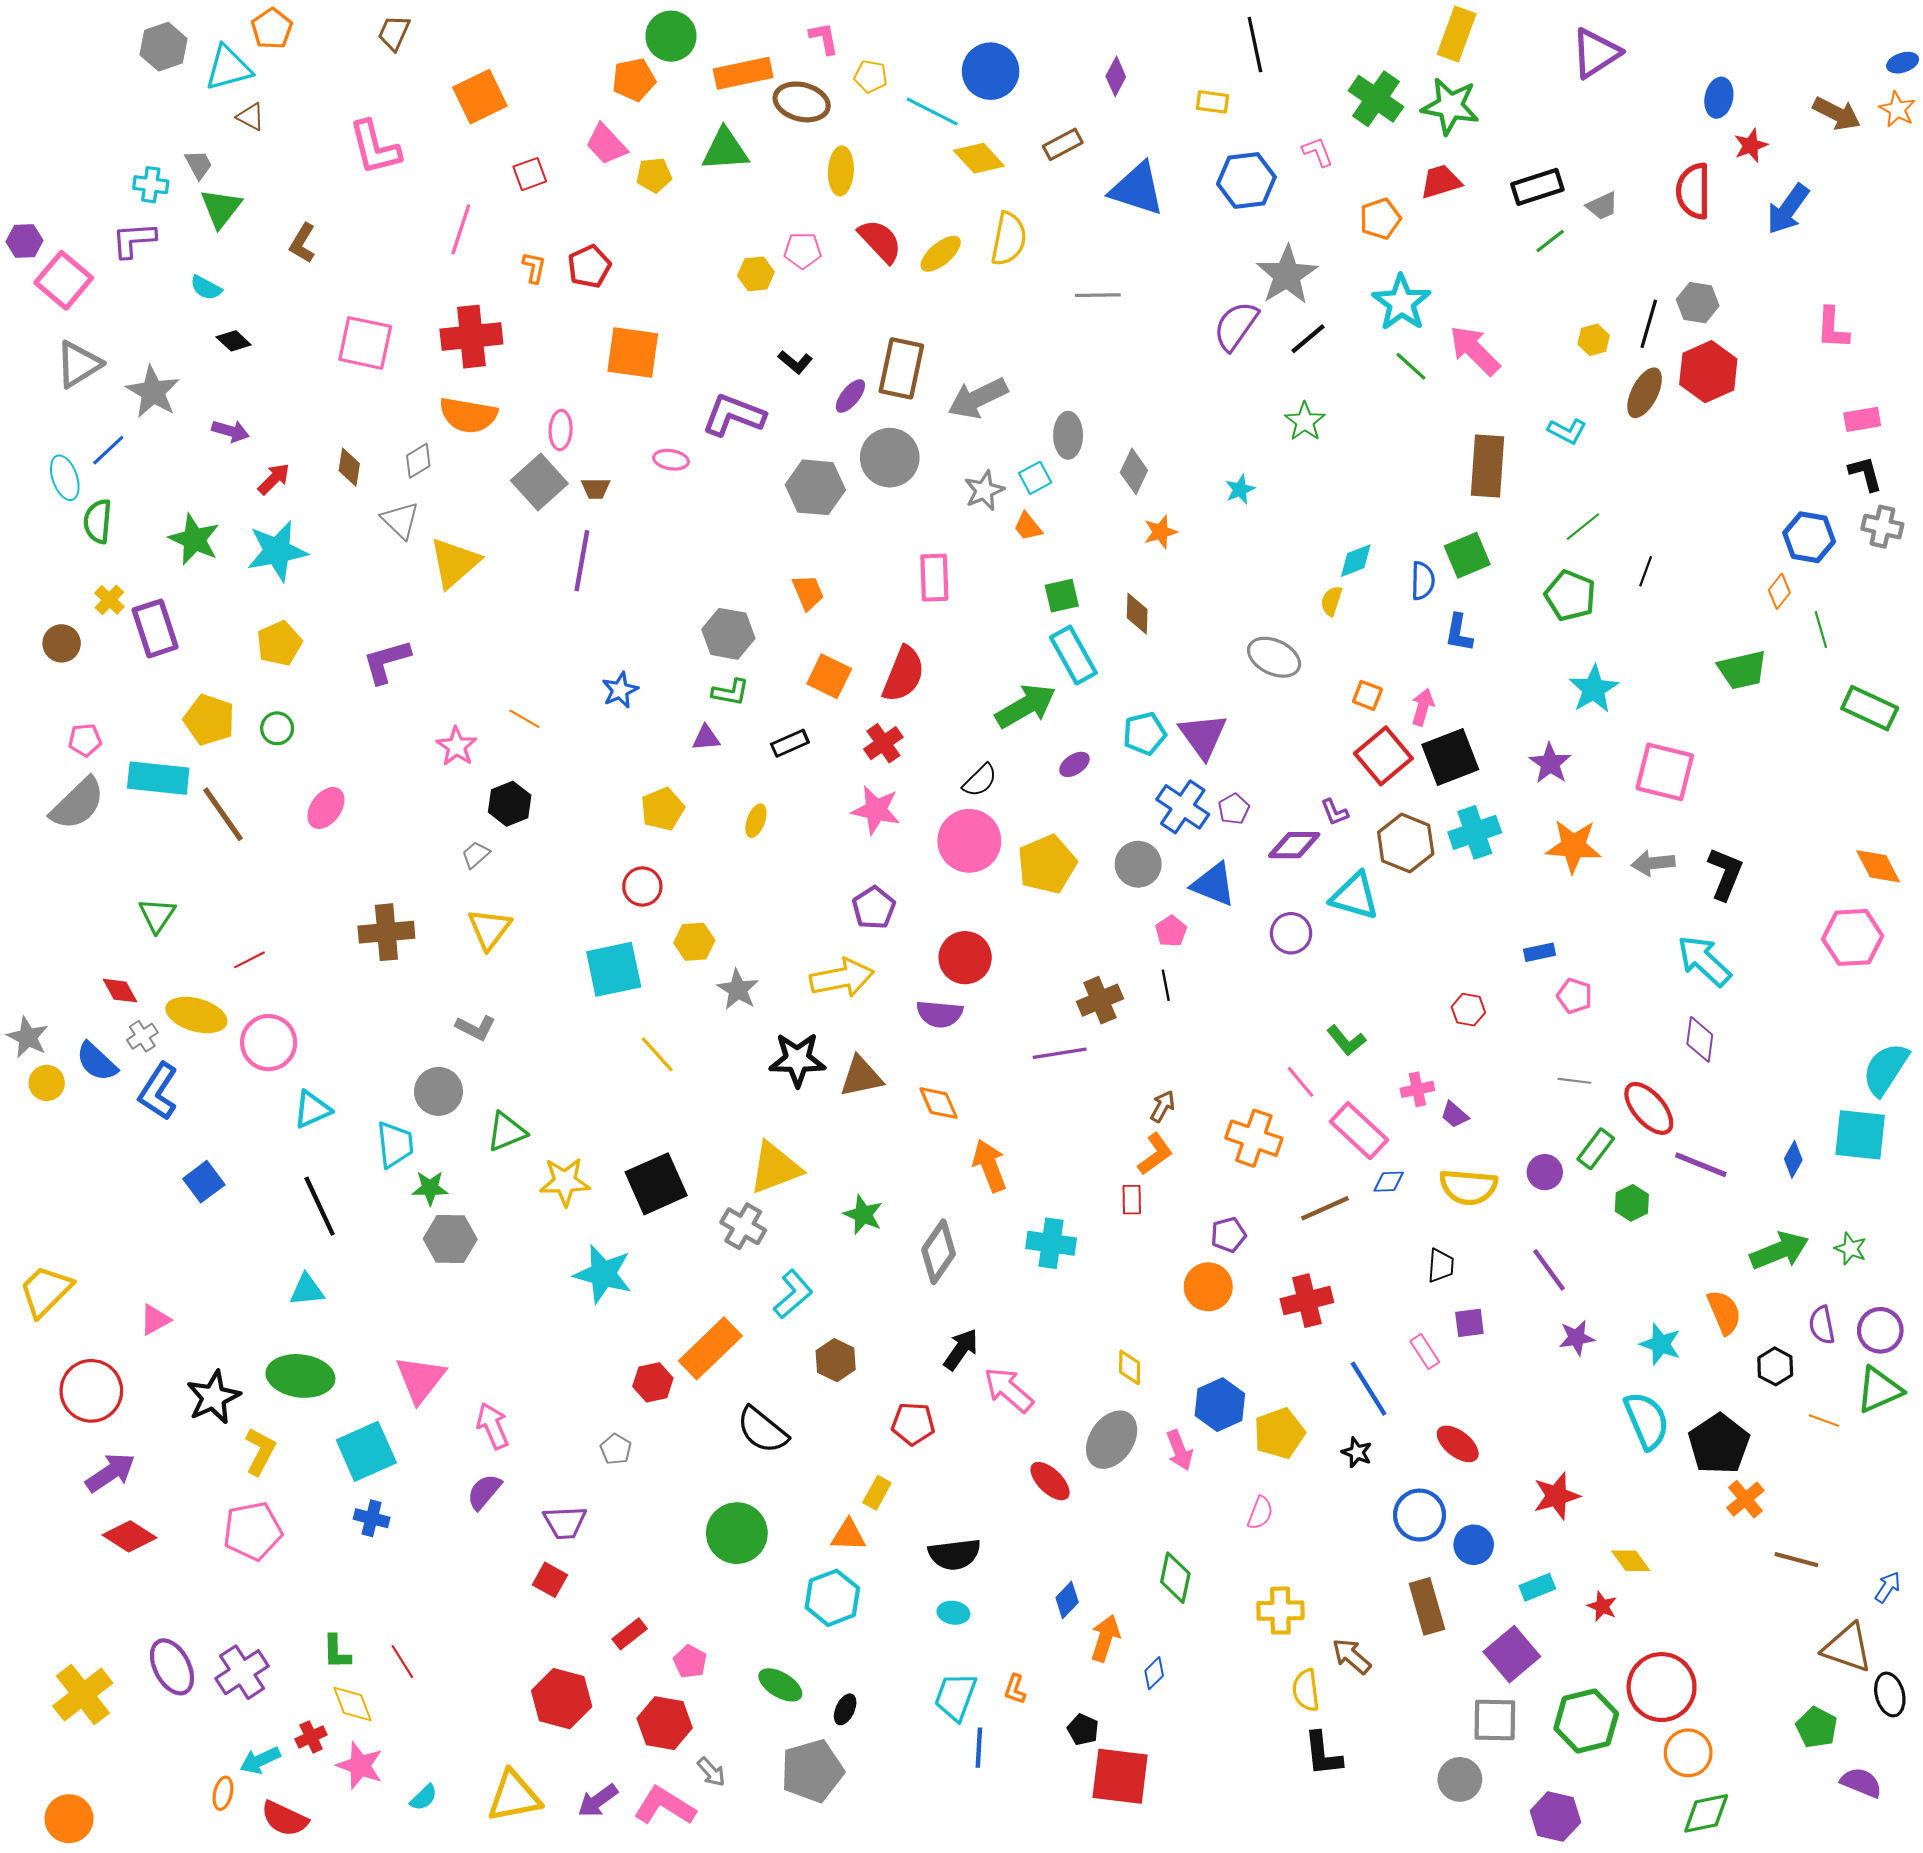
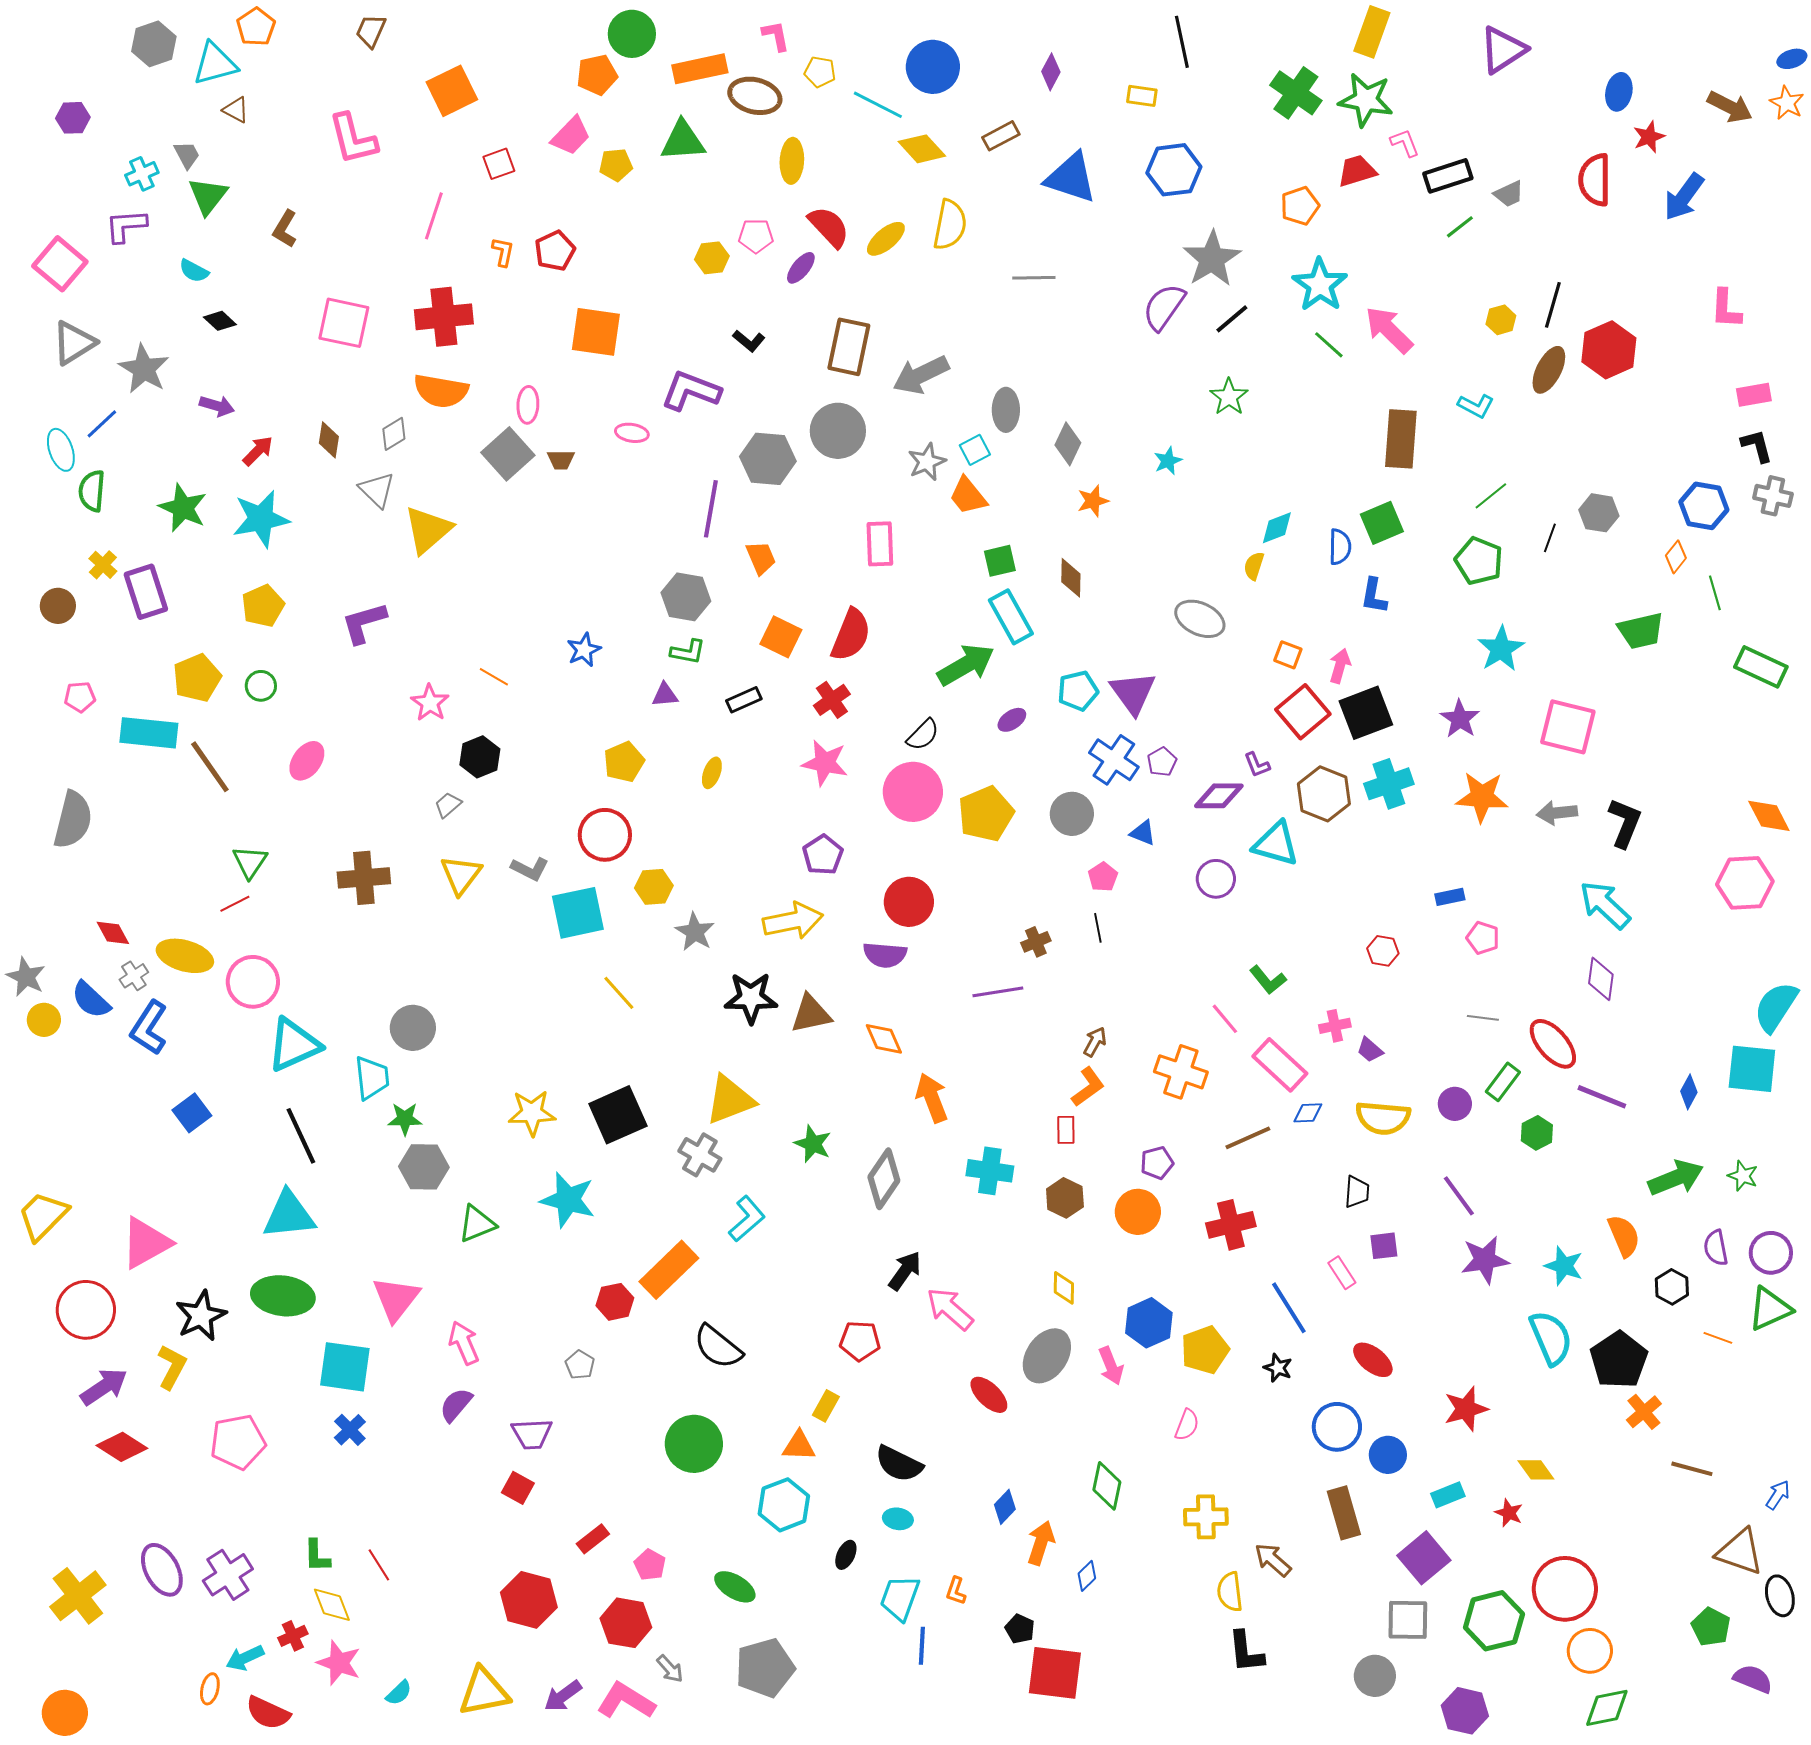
pink trapezoid: (606, 144) -> (571, 136), turned -93
pink L-shape: (1318, 152) -> (1405, 143), moved
cyan cross: (151, 185) -> (142, 174), turned -32
purple hexagon: (24, 241) -> (73, 118), moved
gray hexagon: (1698, 303) -> (1599, 513), moved
purple ellipse: (850, 396) -> (801, 268), moved
orange trapezoid: (1028, 527) -> (968, 496), size x1.4
purple line: (582, 561) -> (711, 509), moved
yellow pentagon: (209, 720) -> (197, 678), turned 30
gray semicircle: (78, 804) -> (73, 820), moved, turned -32
blue triangle: (1214, 884) -> (1143, 833), size x0.6
red circle: (642, 887) -> (605, 835), size x1.4
green triangle: (157, 915) -> (250, 862), moved
brown cross: (1100, 1000) -> (1036, 942), size x0.7
gray L-shape: (476, 1028) -> (530, 869), moved
cyan triangle: (312, 1109) -> (294, 1045), size x1.5
green triangle: (506, 1132) -> (477, 1224), moved
cyan triangle: (307, 1290) -> (289, 1215), size x1.6
pink triangle: (155, 1320) -> (146, 1243), size x1.8
purple star: (1577, 1338) -> (1485, 1260), size x1.4
brown hexagon: (836, 1360) -> (1065, 1198), moved
yellow L-shape: (260, 1451) -> (172, 1367), moved
cyan square: (366, 1451) -> (345, 1367), turned 32
blue cross: (372, 1518) -> (350, 1430), turned 32
black semicircle: (954, 1554) -> (899, 1464), turned 33
black ellipse: (845, 1709) -> (846, 1555), moved

